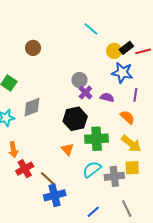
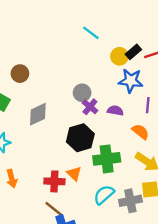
brown circle: (33, 48) -> (20, 74), moved
gray diamond: (32, 107) -> (38, 114), moved
red cross: (25, 169) -> (54, 181), moved, turned 36

